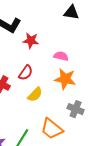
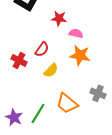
red star: (31, 41) -> (59, 18), moved
gray cross: (76, 109) -> (98, 93), moved

